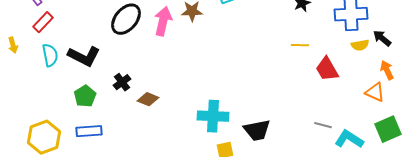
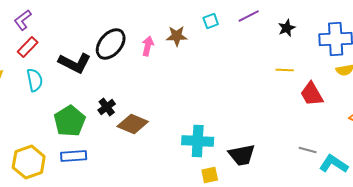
pink arrow: (163, 21) -> (148, 46), size x0.7
black L-shape: (84, 56) -> (75, 63), moved
green pentagon: (85, 96) -> (70, 121), size x1.4
brown diamond: (148, 99) -> (133, 124), size x1.4

